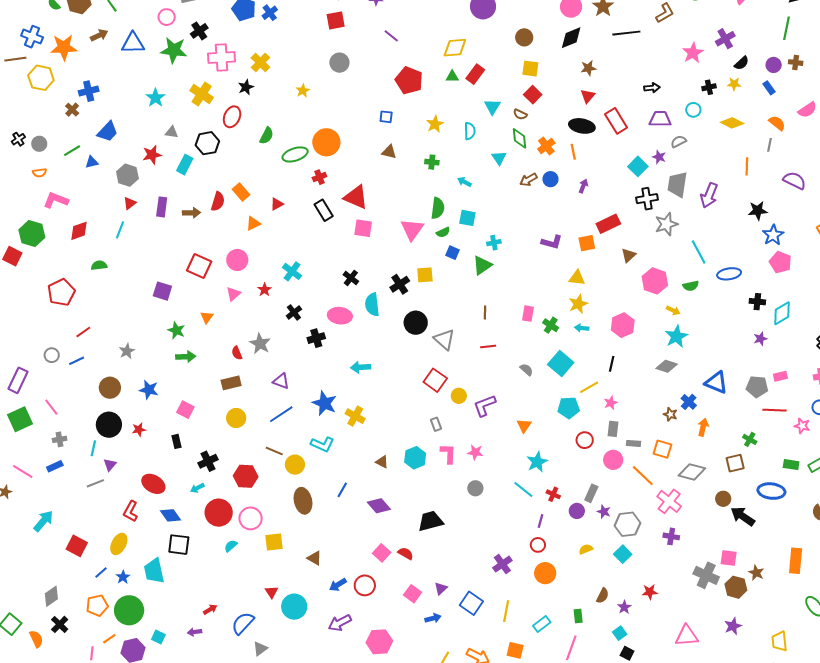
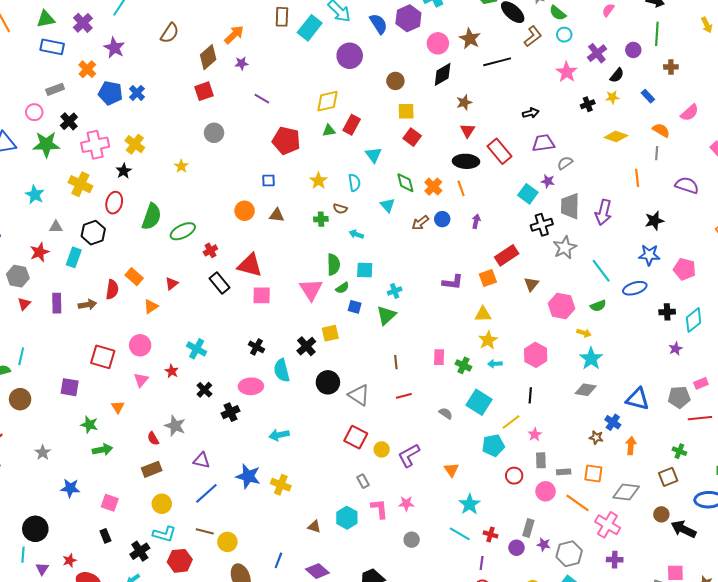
purple circle: (774, 65) -> (633, 50), moved
cyan circle: (693, 110) -> (564, 35), moved
brown semicircle: (520, 114) -> (340, 209), moved
green semicircle: (267, 136) -> (151, 217), size x1.5
orange circle: (326, 142) -> (245, 211), moved, size x0.7
cyan line: (120, 230) -> (21, 356), moved
blue star: (773, 235) -> (649, 255), moved, turned -30
brown circle: (110, 388) -> (20, 399), moved
red star: (139, 429) -> (70, 560), moved
cyan L-shape: (322, 444) -> (164, 534), moved

